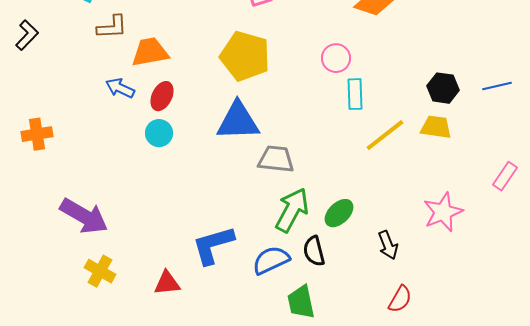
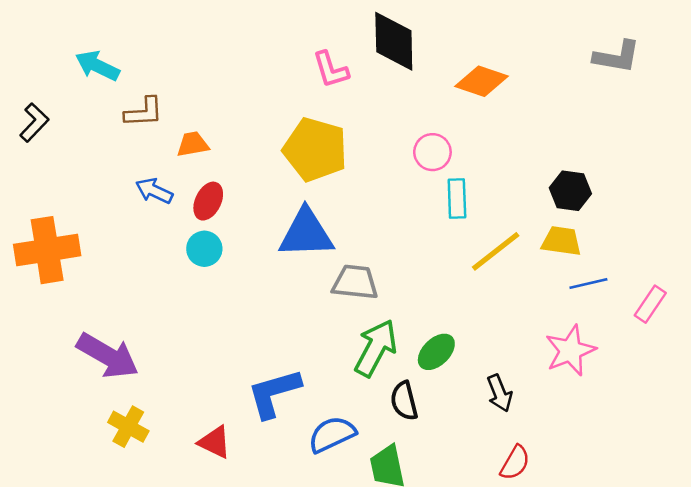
orange trapezoid: (150, 52) -> (193, 144), size x0.7
blue line: (497, 86) -> (588, 284), moved
orange cross: (37, 134) -> (47, 250), size x1.6
blue semicircle: (271, 260) -> (332, 434), moved
red triangle: (167, 283) -> (215, 442), turned 32

